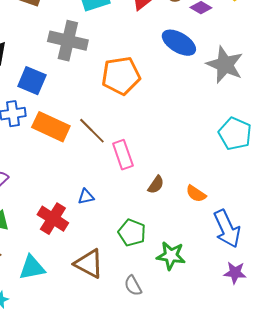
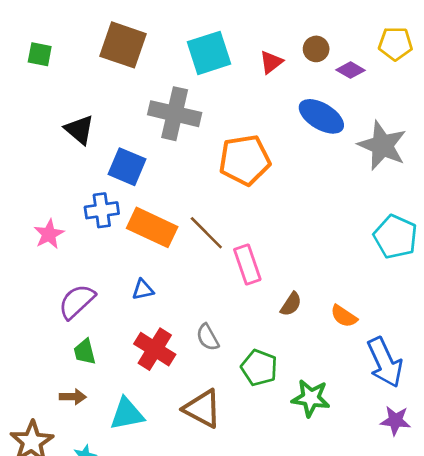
blue triangle: (86, 197) -> (143, 290), moved
gray semicircle: (133, 286) -> (208, 337), moved

